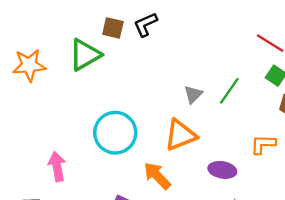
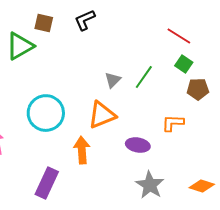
black L-shape: (146, 24) -> (85, 20), moved
orange arrow: (157, 176) -> (82, 150), turned 40

